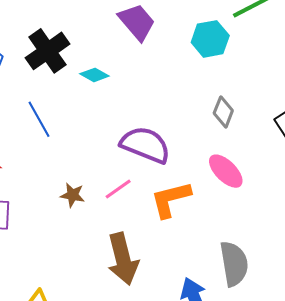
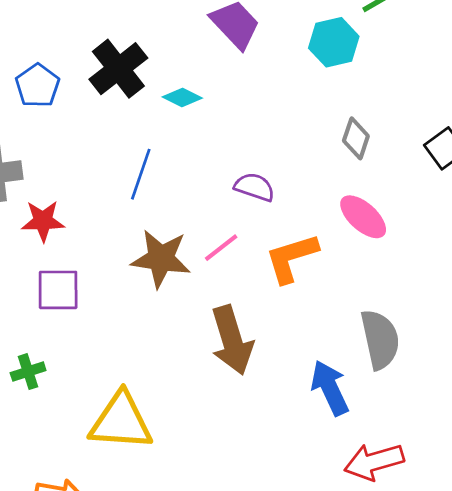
blue line: (39, 119) -> (141, 174), moved, turned 51
purple semicircle: (145, 145) -> (255, 187), size x0.6
brown star: (72, 195) -> (161, 259), size x1.8

